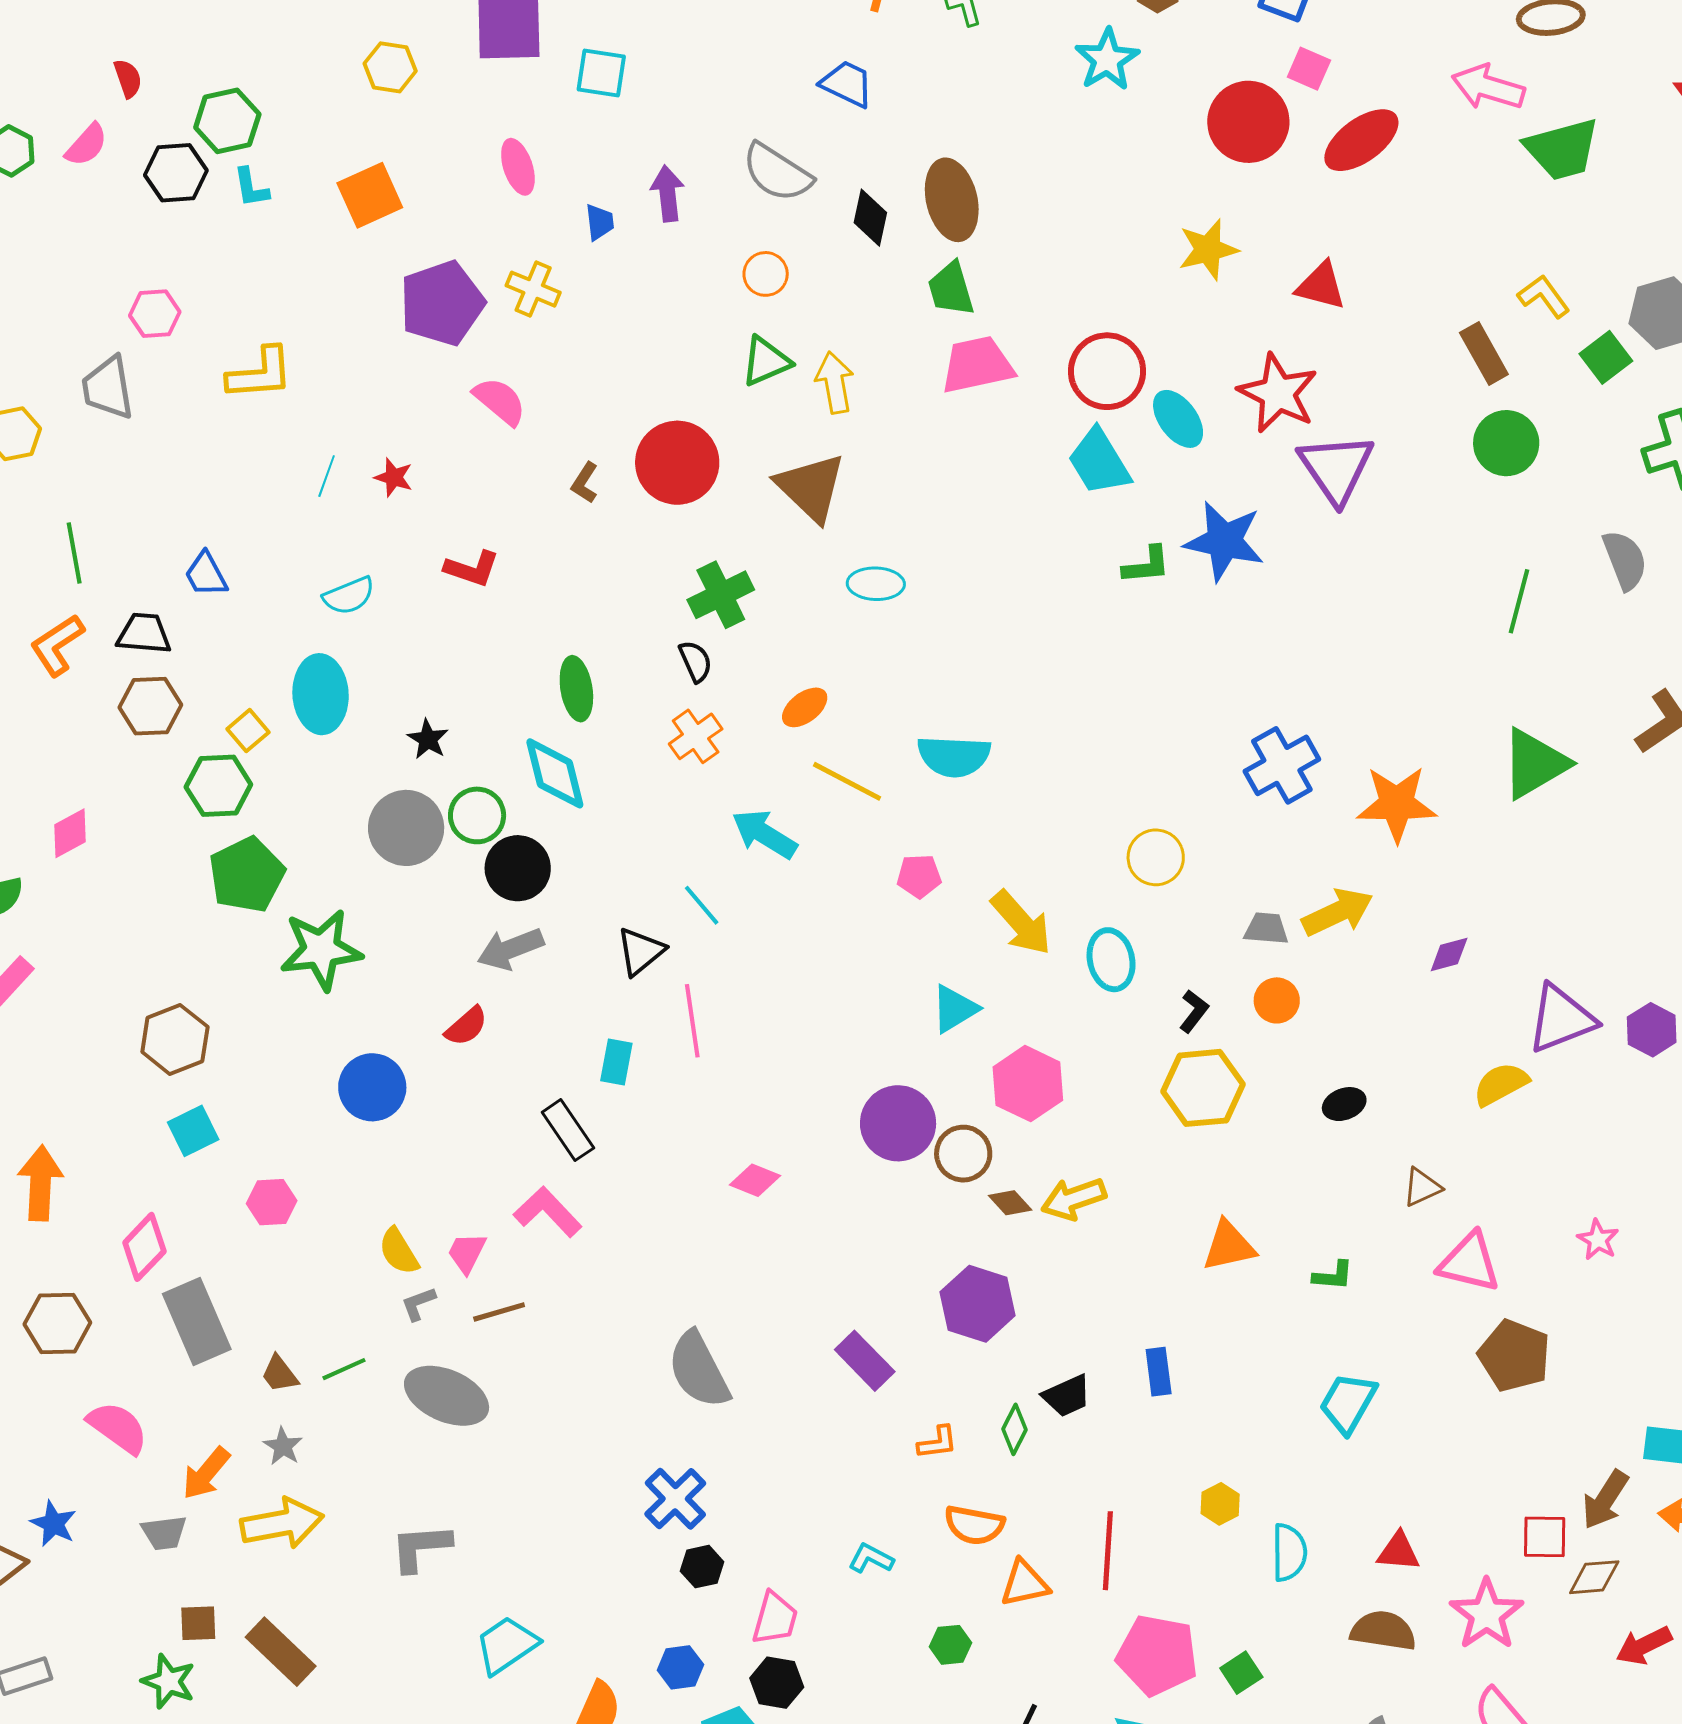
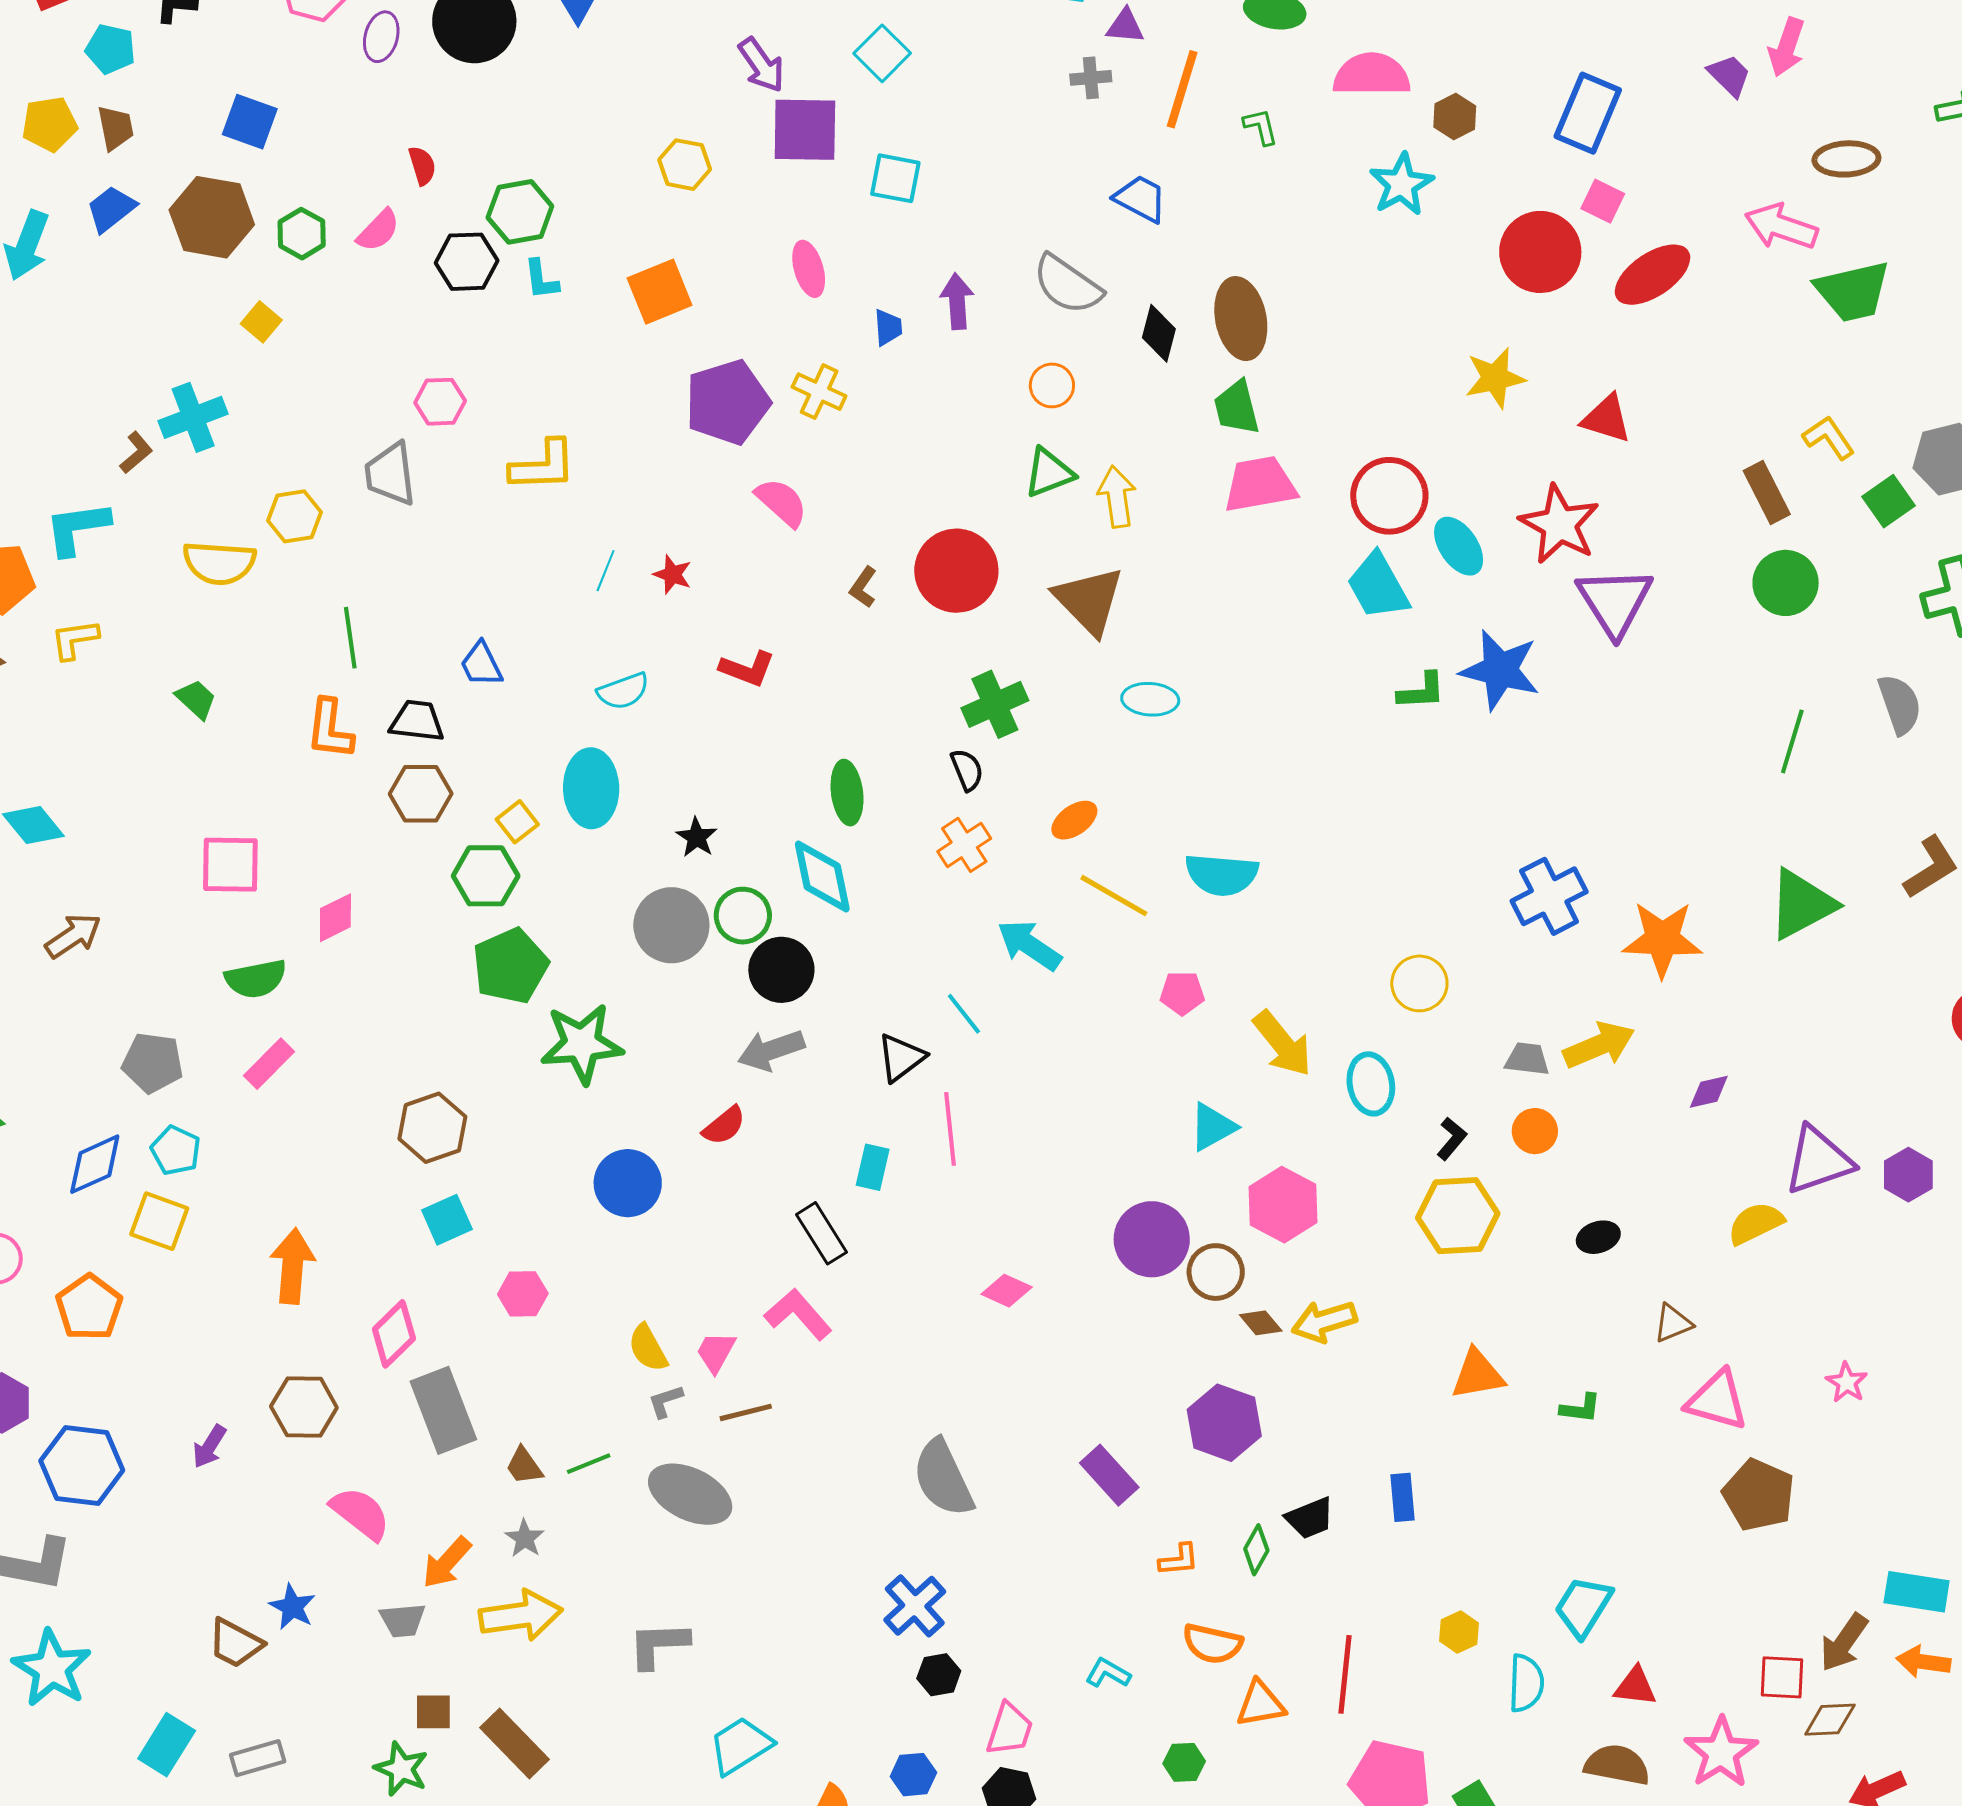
orange L-shape: (57, 645) -> (330, 729), turned -52
cyan trapezoid: (1348, 1403) -> (1583, 1607), moved

